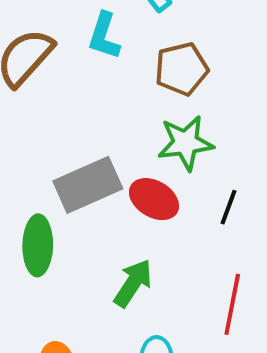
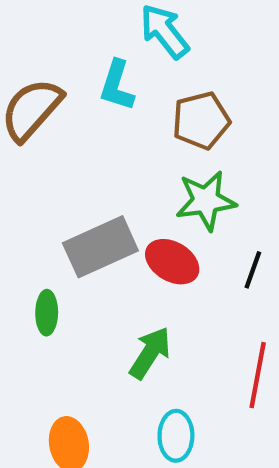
green ellipse: (38, 245) -> (47, 313), size x0.7

